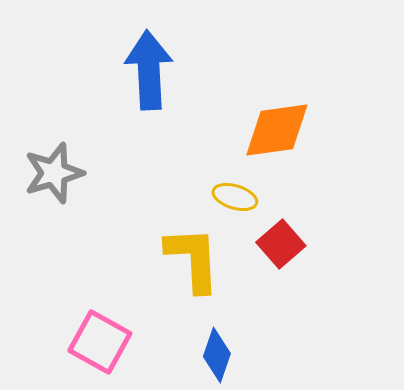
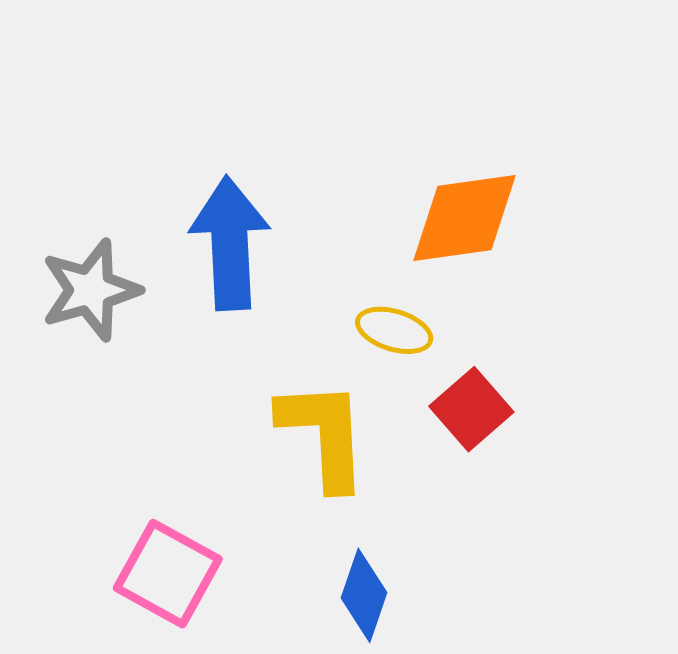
blue arrow: (149, 70) -> (230, 243), moved

